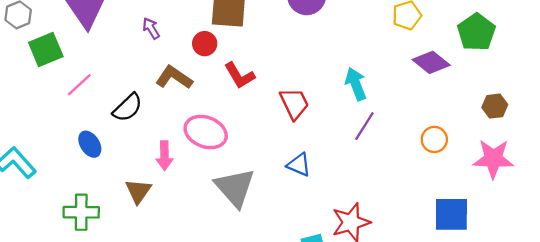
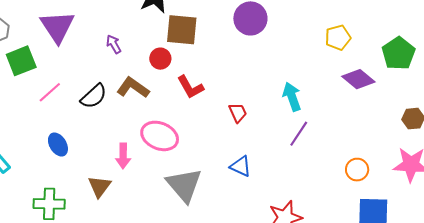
red trapezoid: (294, 104) -> (238, 113), size x0.7
black semicircle: (128, 108) -> (94, 96), moved
orange circle: (434, 139) -> (357, 170), moved

